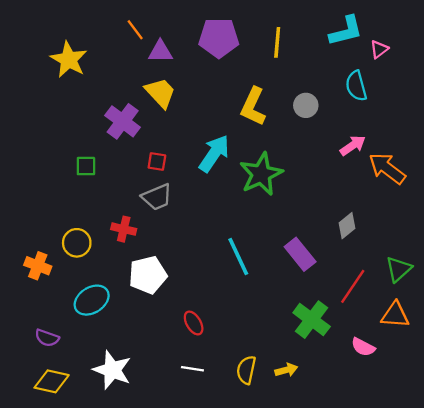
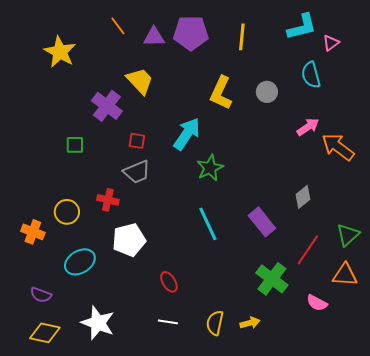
purple triangle: (160, 52) -> (154, 37), moved
green star: (261, 174) -> (210, 168), moved, size x0.7

